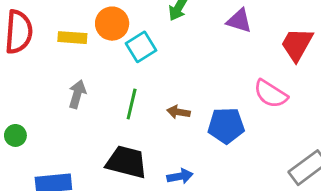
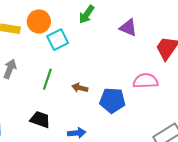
pink semicircle: (271, 94) -> (146, 81), turned 140
black trapezoid: (126, 162) -> (40, 120), size x0.7

